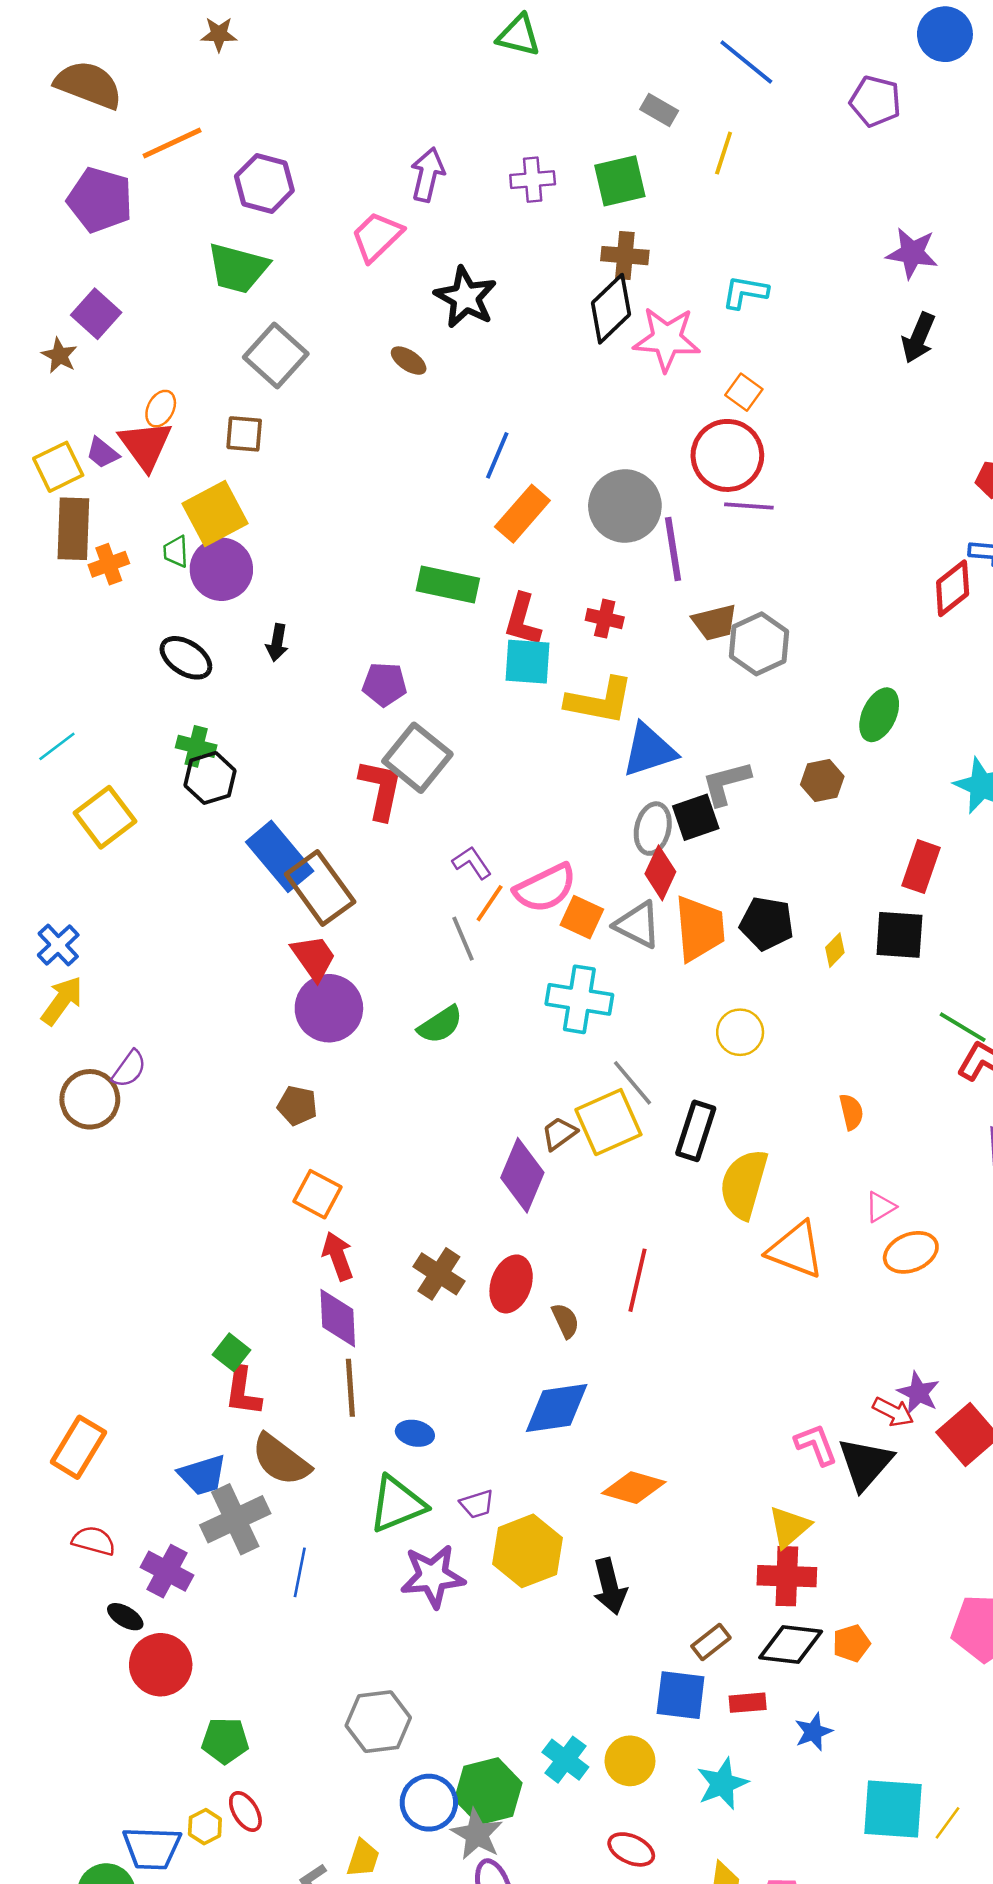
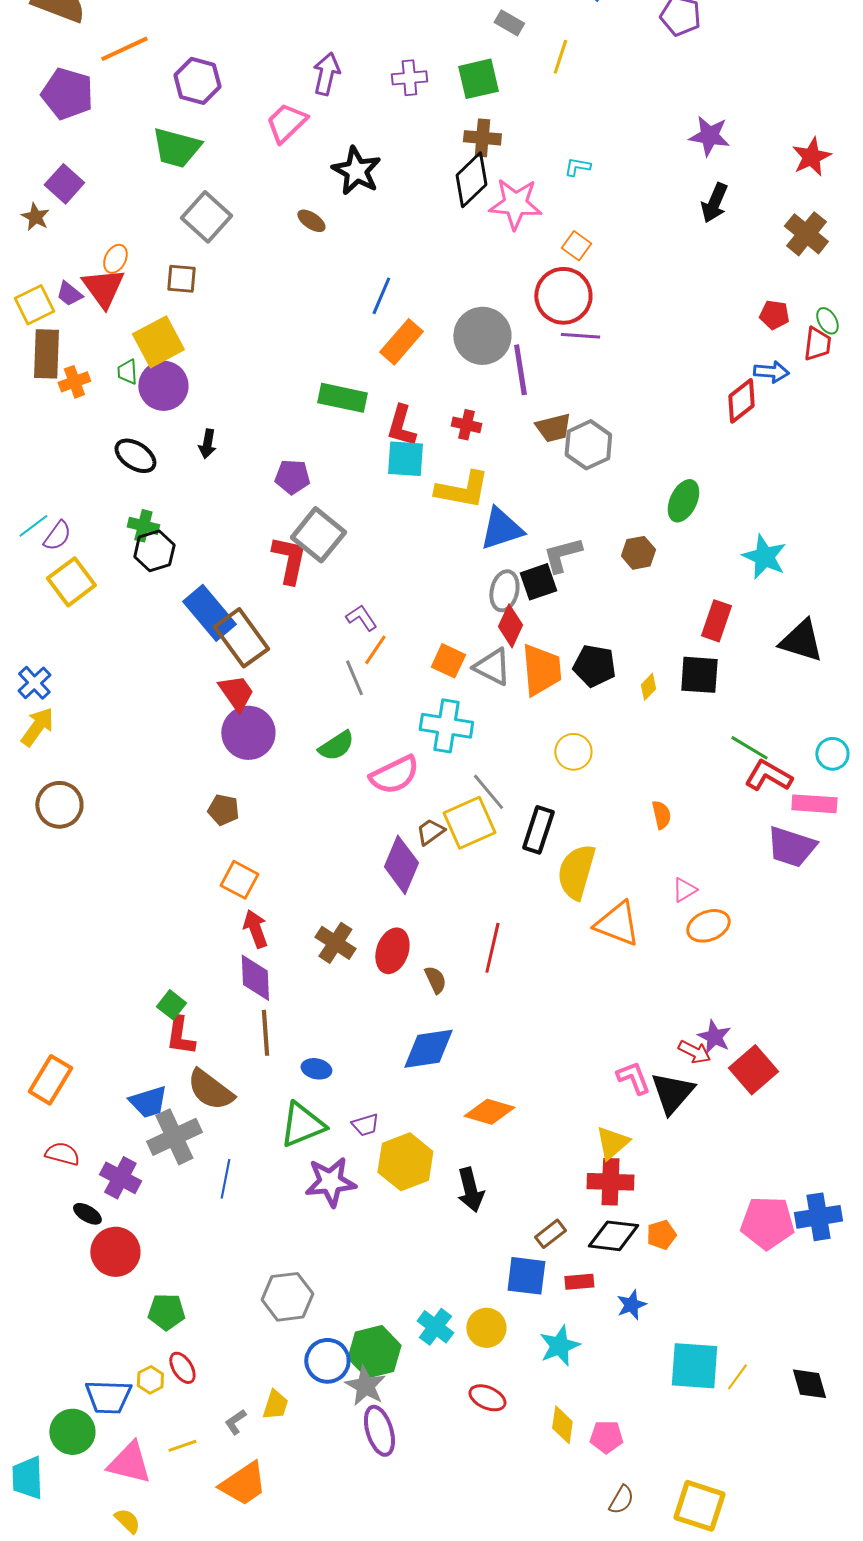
cyan L-shape: (745, 292) -> (577, 167), size x0.7
pink semicircle: (545, 888) -> (394, 775), moved
purple semicircle: (129, 1069) -> (57, 536), moved

